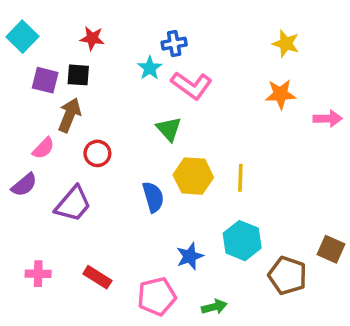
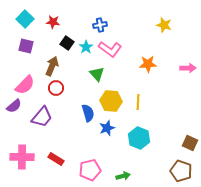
cyan square: (22, 37) -> (25, 19), moved
cyan star: (150, 68) -> (86, 47), moved
black square: (78, 75) -> (67, 43), moved, turned 32
orange star: (280, 94) -> (148, 64), moved
brown arrow: (70, 115) -> (52, 66), moved
pink semicircle: (43, 148) -> (25, 85), size x1.5
blue star: (190, 256) -> (107, 128), moved
pink cross: (38, 274) -> (22, 157), size x1.6
brown pentagon: (287, 275) -> (181, 171), moved

